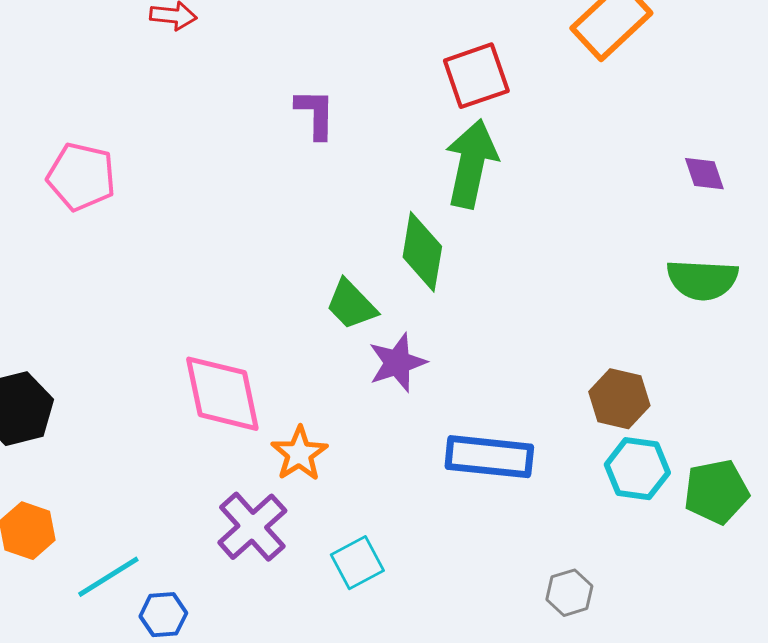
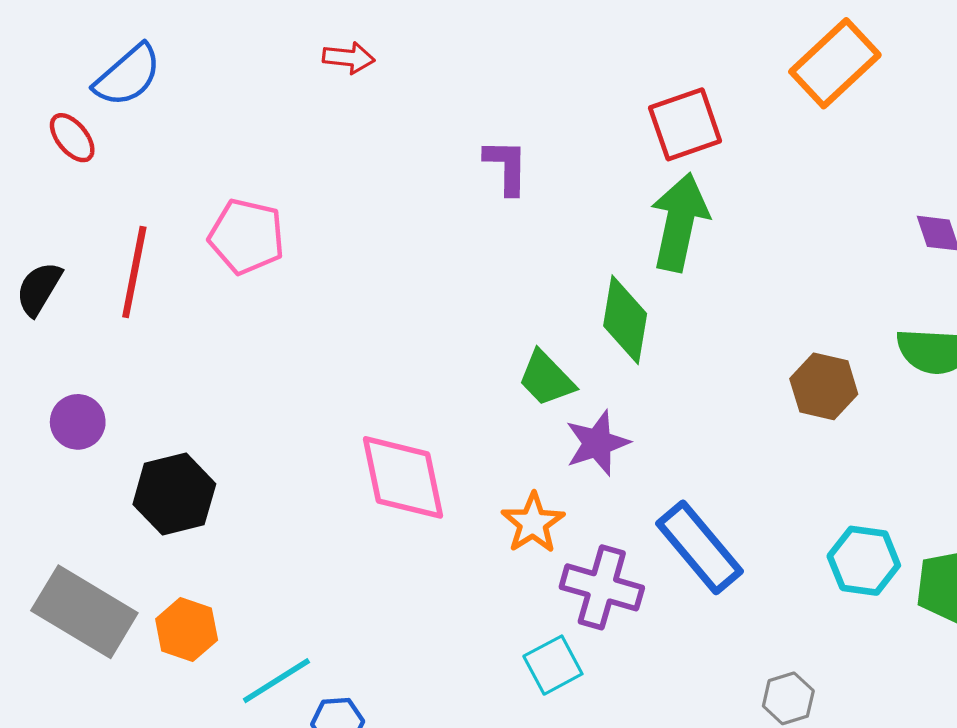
brown hexagon: (619, 399) -> (824, 386), moved
orange star: (299, 454) -> (533, 523), moved
blue rectangle: (489, 457) -> (699, 547), turned 44
purple cross: (252, 527) -> (602, 587), moved, turned -32

